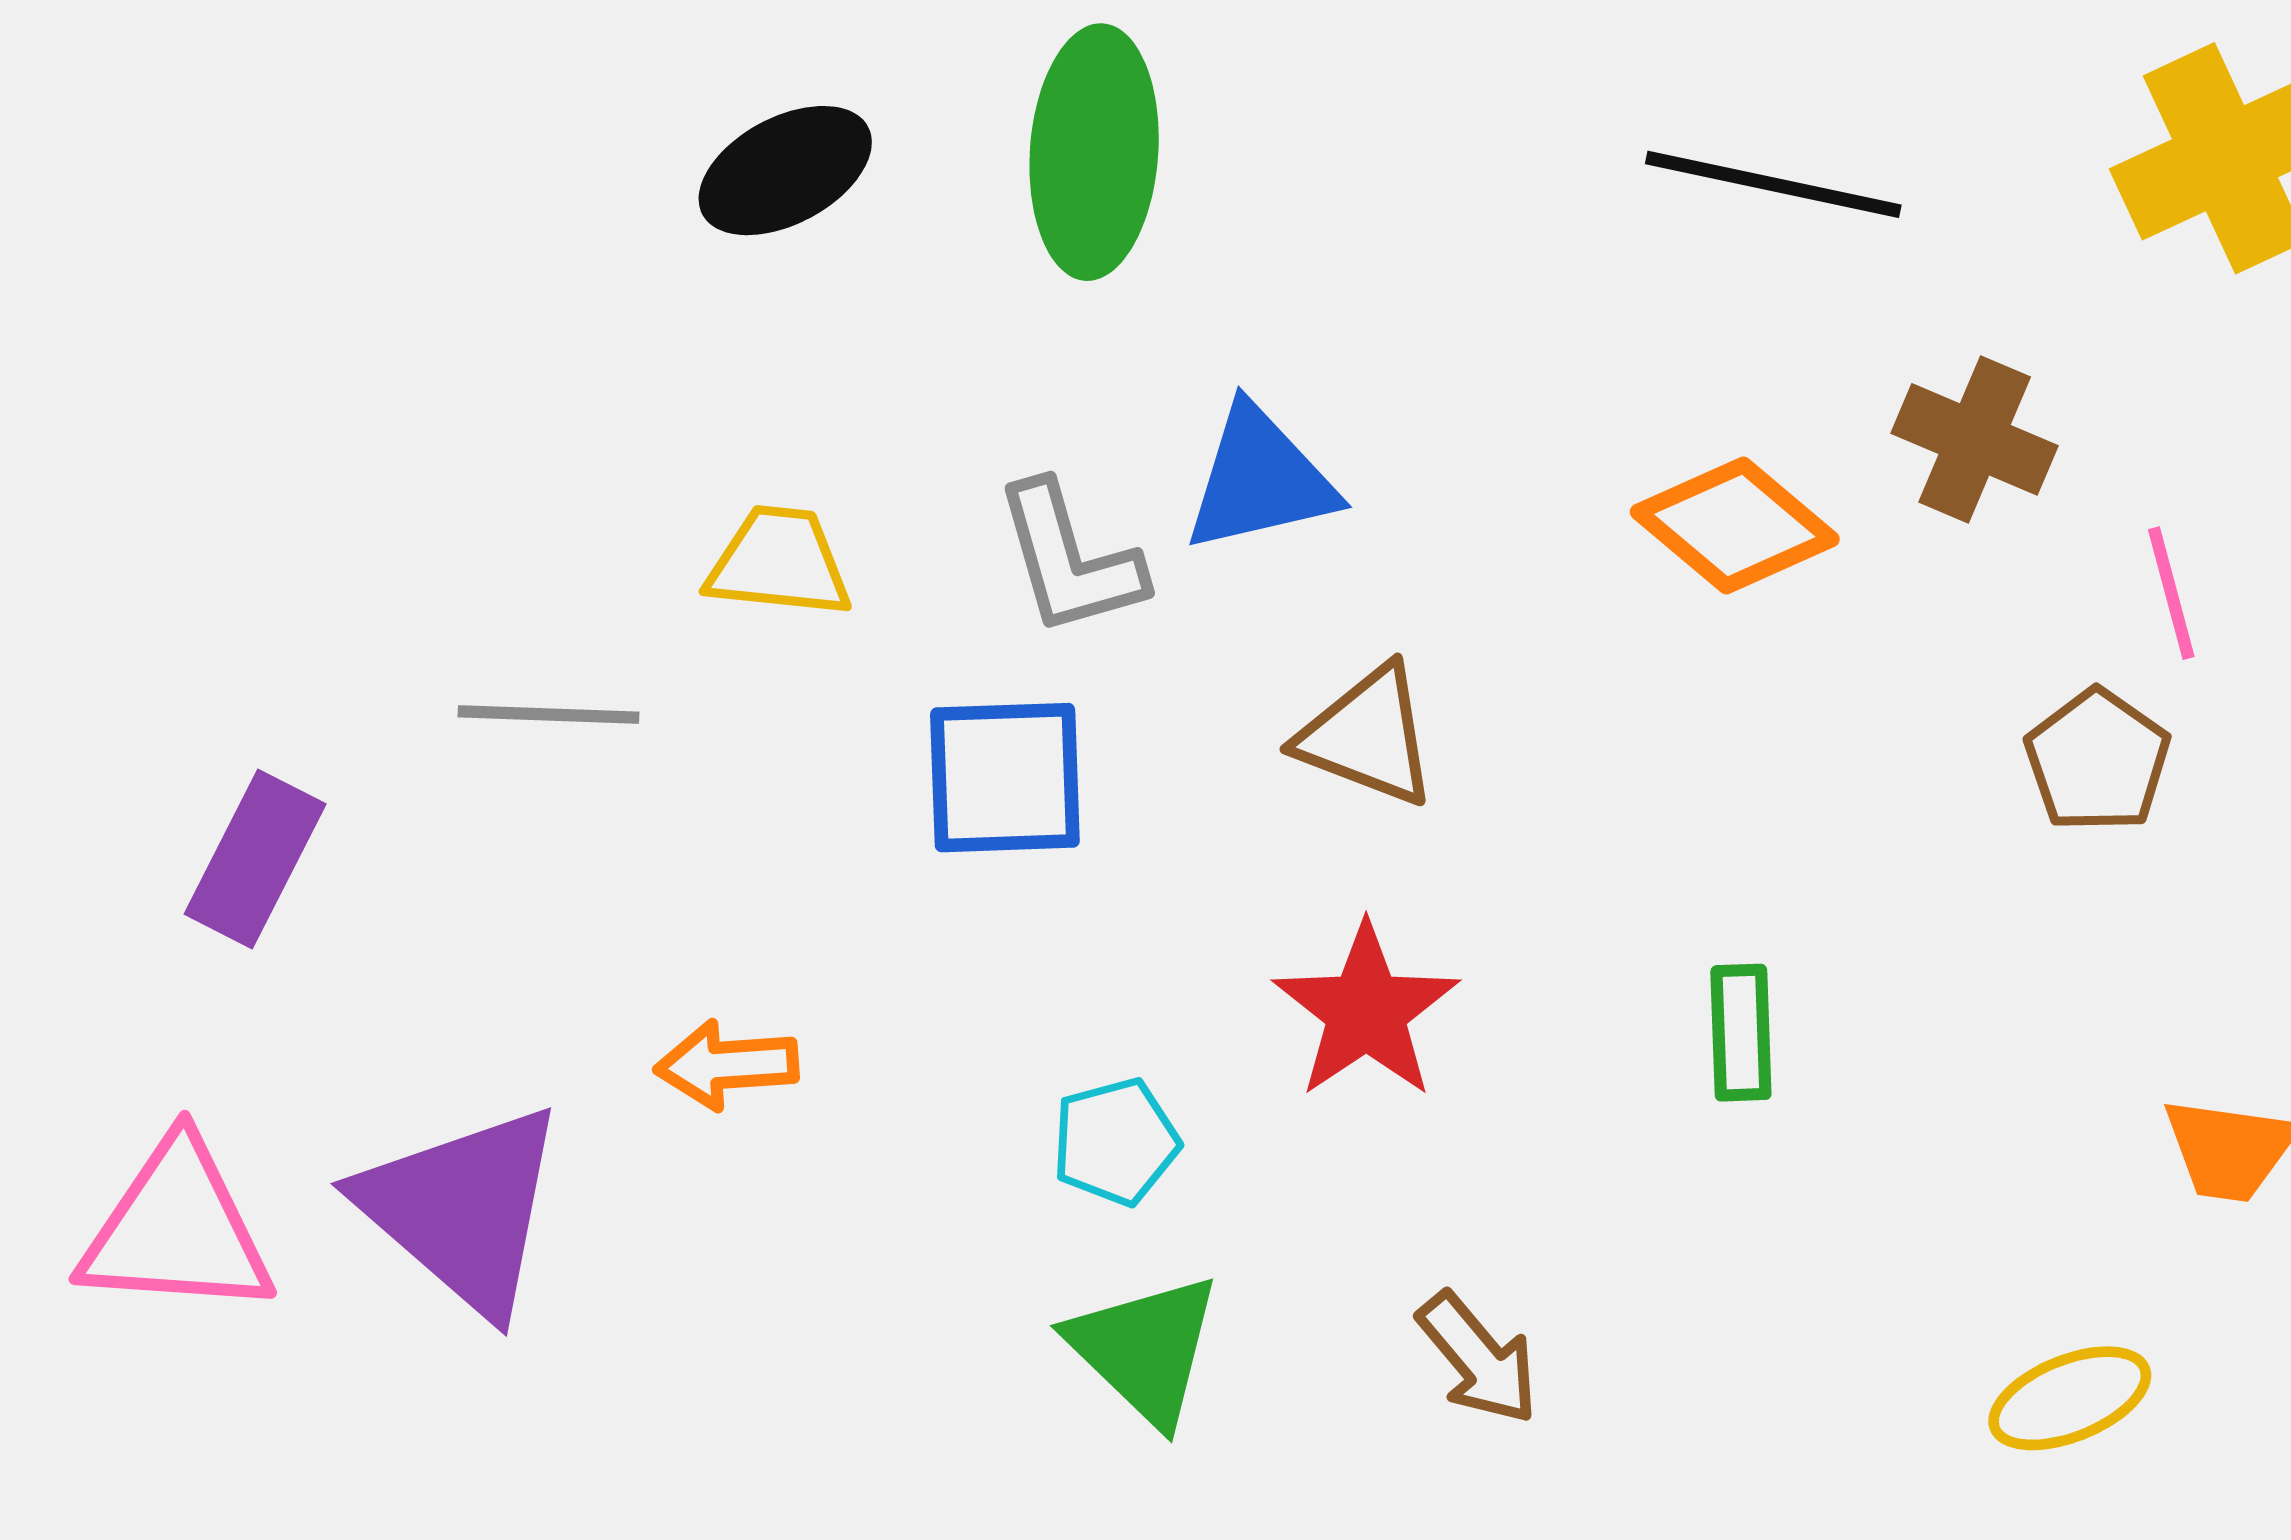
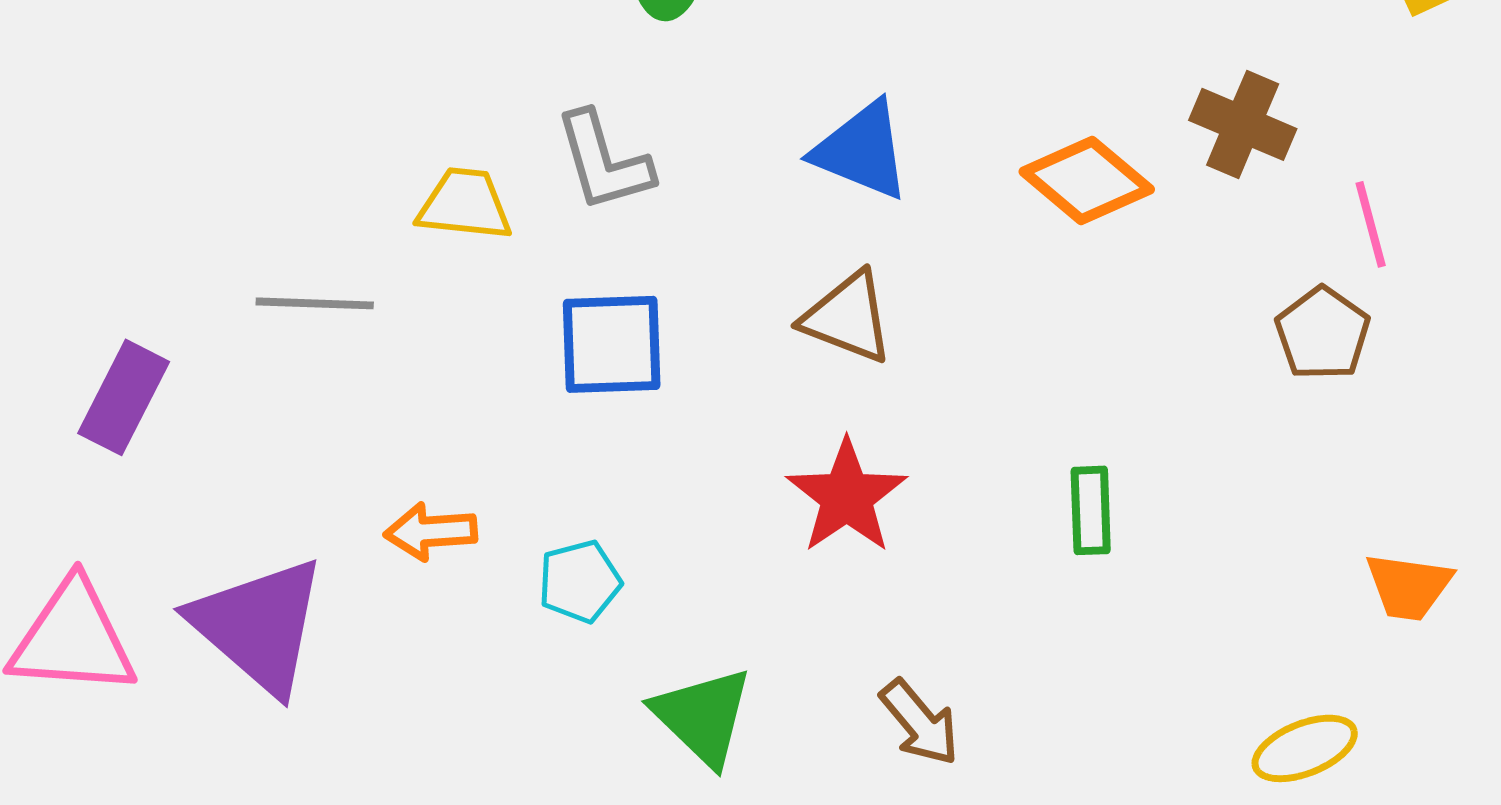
blue triangle: (1260, 479) -> (862, 150), moved, turned 35
gray L-shape: (1069, 559) -> (604, 161), moved
cyan pentagon: (1116, 1142) -> (580, 581), moved

